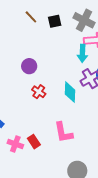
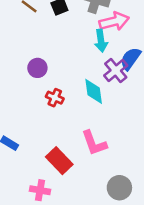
red rectangle: (34, 142) -> (59, 161), size x1.5
pink cross: (15, 144) -> (40, 190), moved

